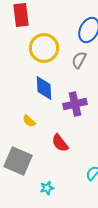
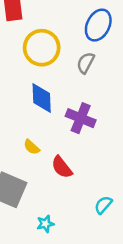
purple cross: (75, 104) -> (81, 118), turned 35
yellow semicircle: (29, 121) -> (32, 147), moved

